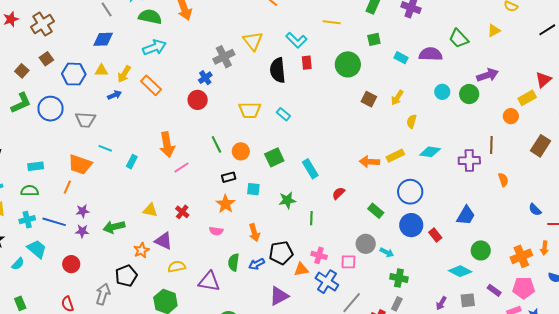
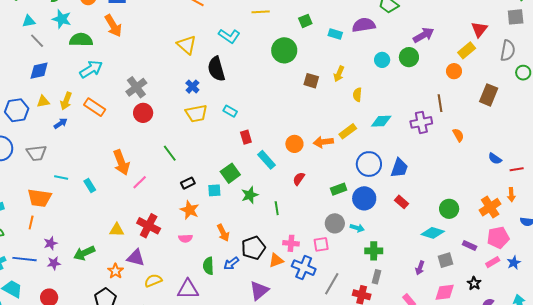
gray cross: (224, 57) -> (136, 87), moved
red rectangle: (307, 63) -> (246, 137), moved
blue cross: (205, 78) -> (192, 87), moved
orange circle: (241, 151) -> (294, 144), moved
green square: (274, 157) -> (230, 173), moved
cyan rectangle: (132, 162) -> (90, 186), turned -48
green rectangle: (376, 211) -> (339, 189), turned -49
red cross: (182, 212) -> (149, 226), size x1.6
blue trapezoid: (466, 215) -> (399, 168), moved
blue circle: (411, 225) -> (364, 198), moved

